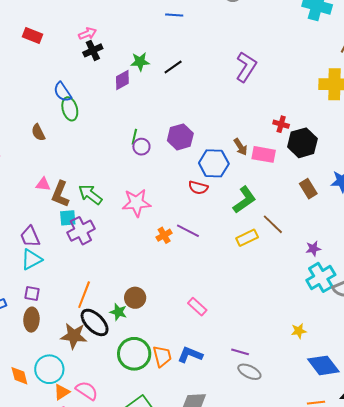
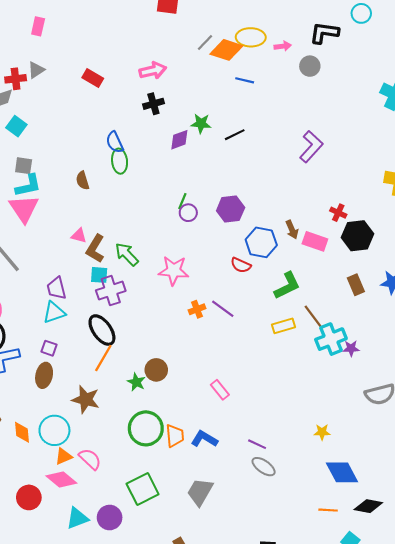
pink arrow: (88, 34) -> (153, 71), moved, size x1.4
cyan cross: (321, 277) -> (331, 339), moved
black ellipse: (95, 322) -> (102, 330), moved

